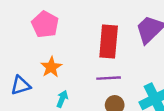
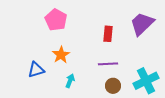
red rectangle: (109, 41) -> (108, 34), size x0.6

